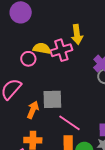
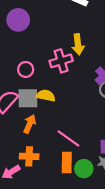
yellow semicircle: (42, 48) -> (46, 96), moved
gray square: (52, 99) -> (28, 98), moved

